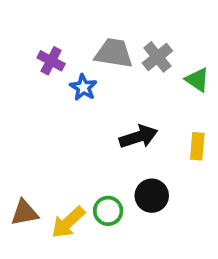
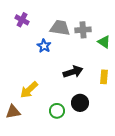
gray cross: (157, 57) -> (83, 30), turned 35
purple cross: (51, 61) -> (22, 20), moved
yellow arrow: (68, 222) -> (29, 90), moved

